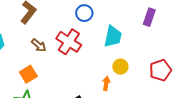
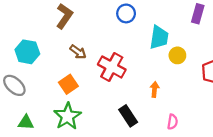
red cross: (69, 42) -> (112, 67), moved
yellow circle: (120, 67) -> (177, 55), moved

